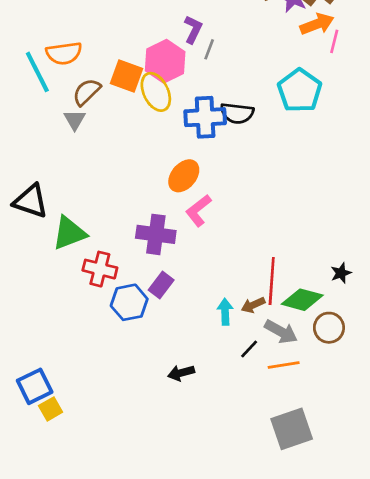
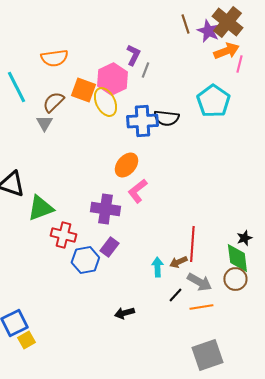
orange semicircle: (64, 53) -> (54, 58), moved
green diamond: (302, 300) -> (237, 258), moved, turned 68

